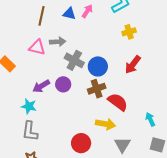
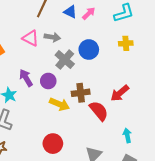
red arrow: (133, 65) -> (120, 93), moved
blue circle: (98, 66) -> (89, 50), moved
purple arrow: (41, 86) -> (26, 78), turned 78
yellow arrow: (106, 124) -> (59, 104), moved

